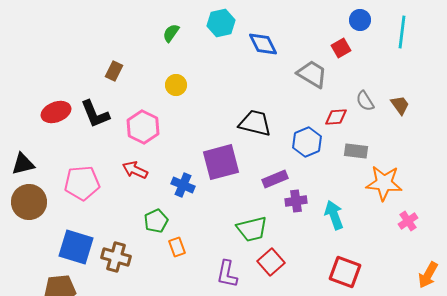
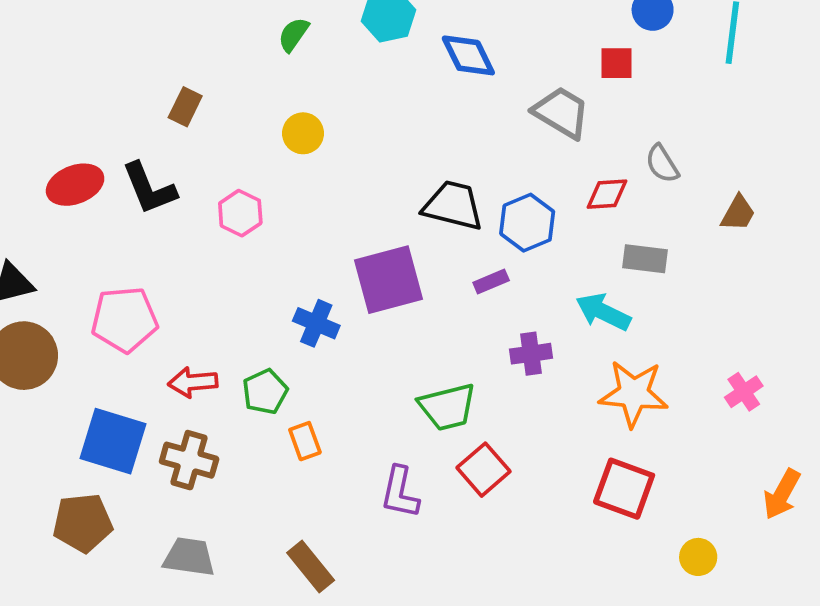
red square: (341, 48) -> (616, 63), turned 30
brown trapezoid: (400, 105) -> (738, 213), moved, turned 65
pink hexagon: (143, 127) -> (240, 213), size x0.7
blue hexagon: (307, 142) -> (527, 223), moved
red arrow: (135, 170) -> (193, 382), moved, turned -30
purple rectangle: (275, 179) -> (491, 282), moved, size x0.7
orange star: (384, 183) -> (634, 394), moved
cyan arrow: (334, 215) -> (603, 312), moved, turned -44

